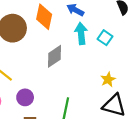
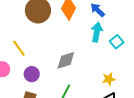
gray diamond: (54, 56) -> (66, 60), moved

